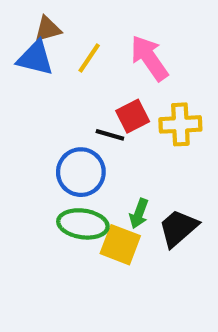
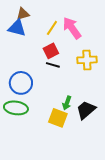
yellow line: (89, 58) -> (52, 28), moved
red square: (133, 116) -> (51, 51), moved
blue circle: (81, 172) -> (21, 83), moved
green ellipse: (83, 224) -> (16, 108), moved

